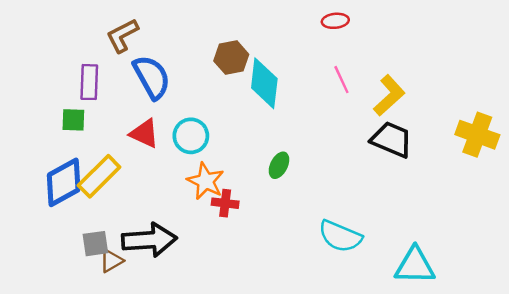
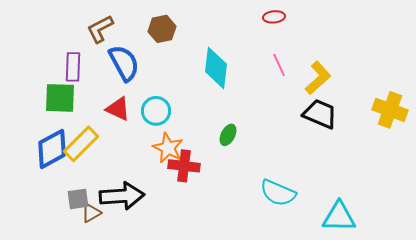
brown hexagon: (231, 58) -> (162, 29), moved
green square: (73, 120) -> (60, 98), size x1.6
red cross: (225, 203) -> (184, 166), size x1.4

